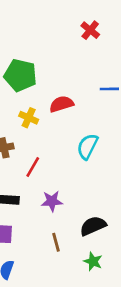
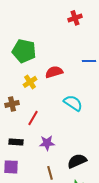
red cross: (90, 30) -> (75, 18), turned 32
yellow cross: (29, 118) -> (30, 82), turned 32
cyan semicircle: (87, 146) -> (73, 103), turned 96

